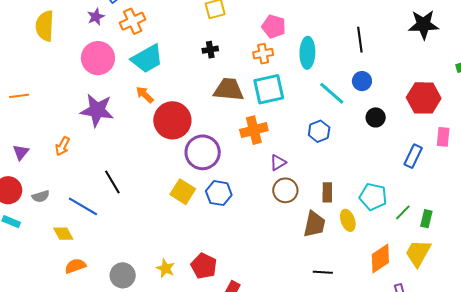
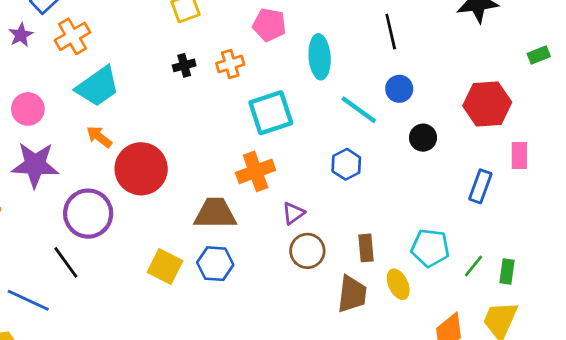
orange cross: (263, 54) -> (230, 64), moved
pink circle: (98, 58) -> (28, 109), moved, size x0.7
brown trapezoid: (229, 90) -> (215, 213), moved
purple circle: (203, 152) -> (88, 214), moved

